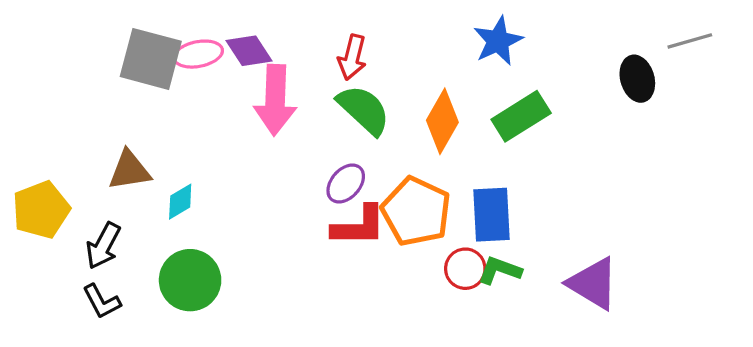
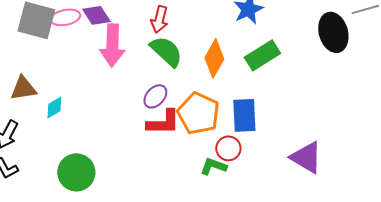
black ellipse: (637, 79) -> (333, 32), size x1.4
green L-shape: (500, 270) -> (213, 166), moved
green circle: (190, 280) -> (76, 172), moved

